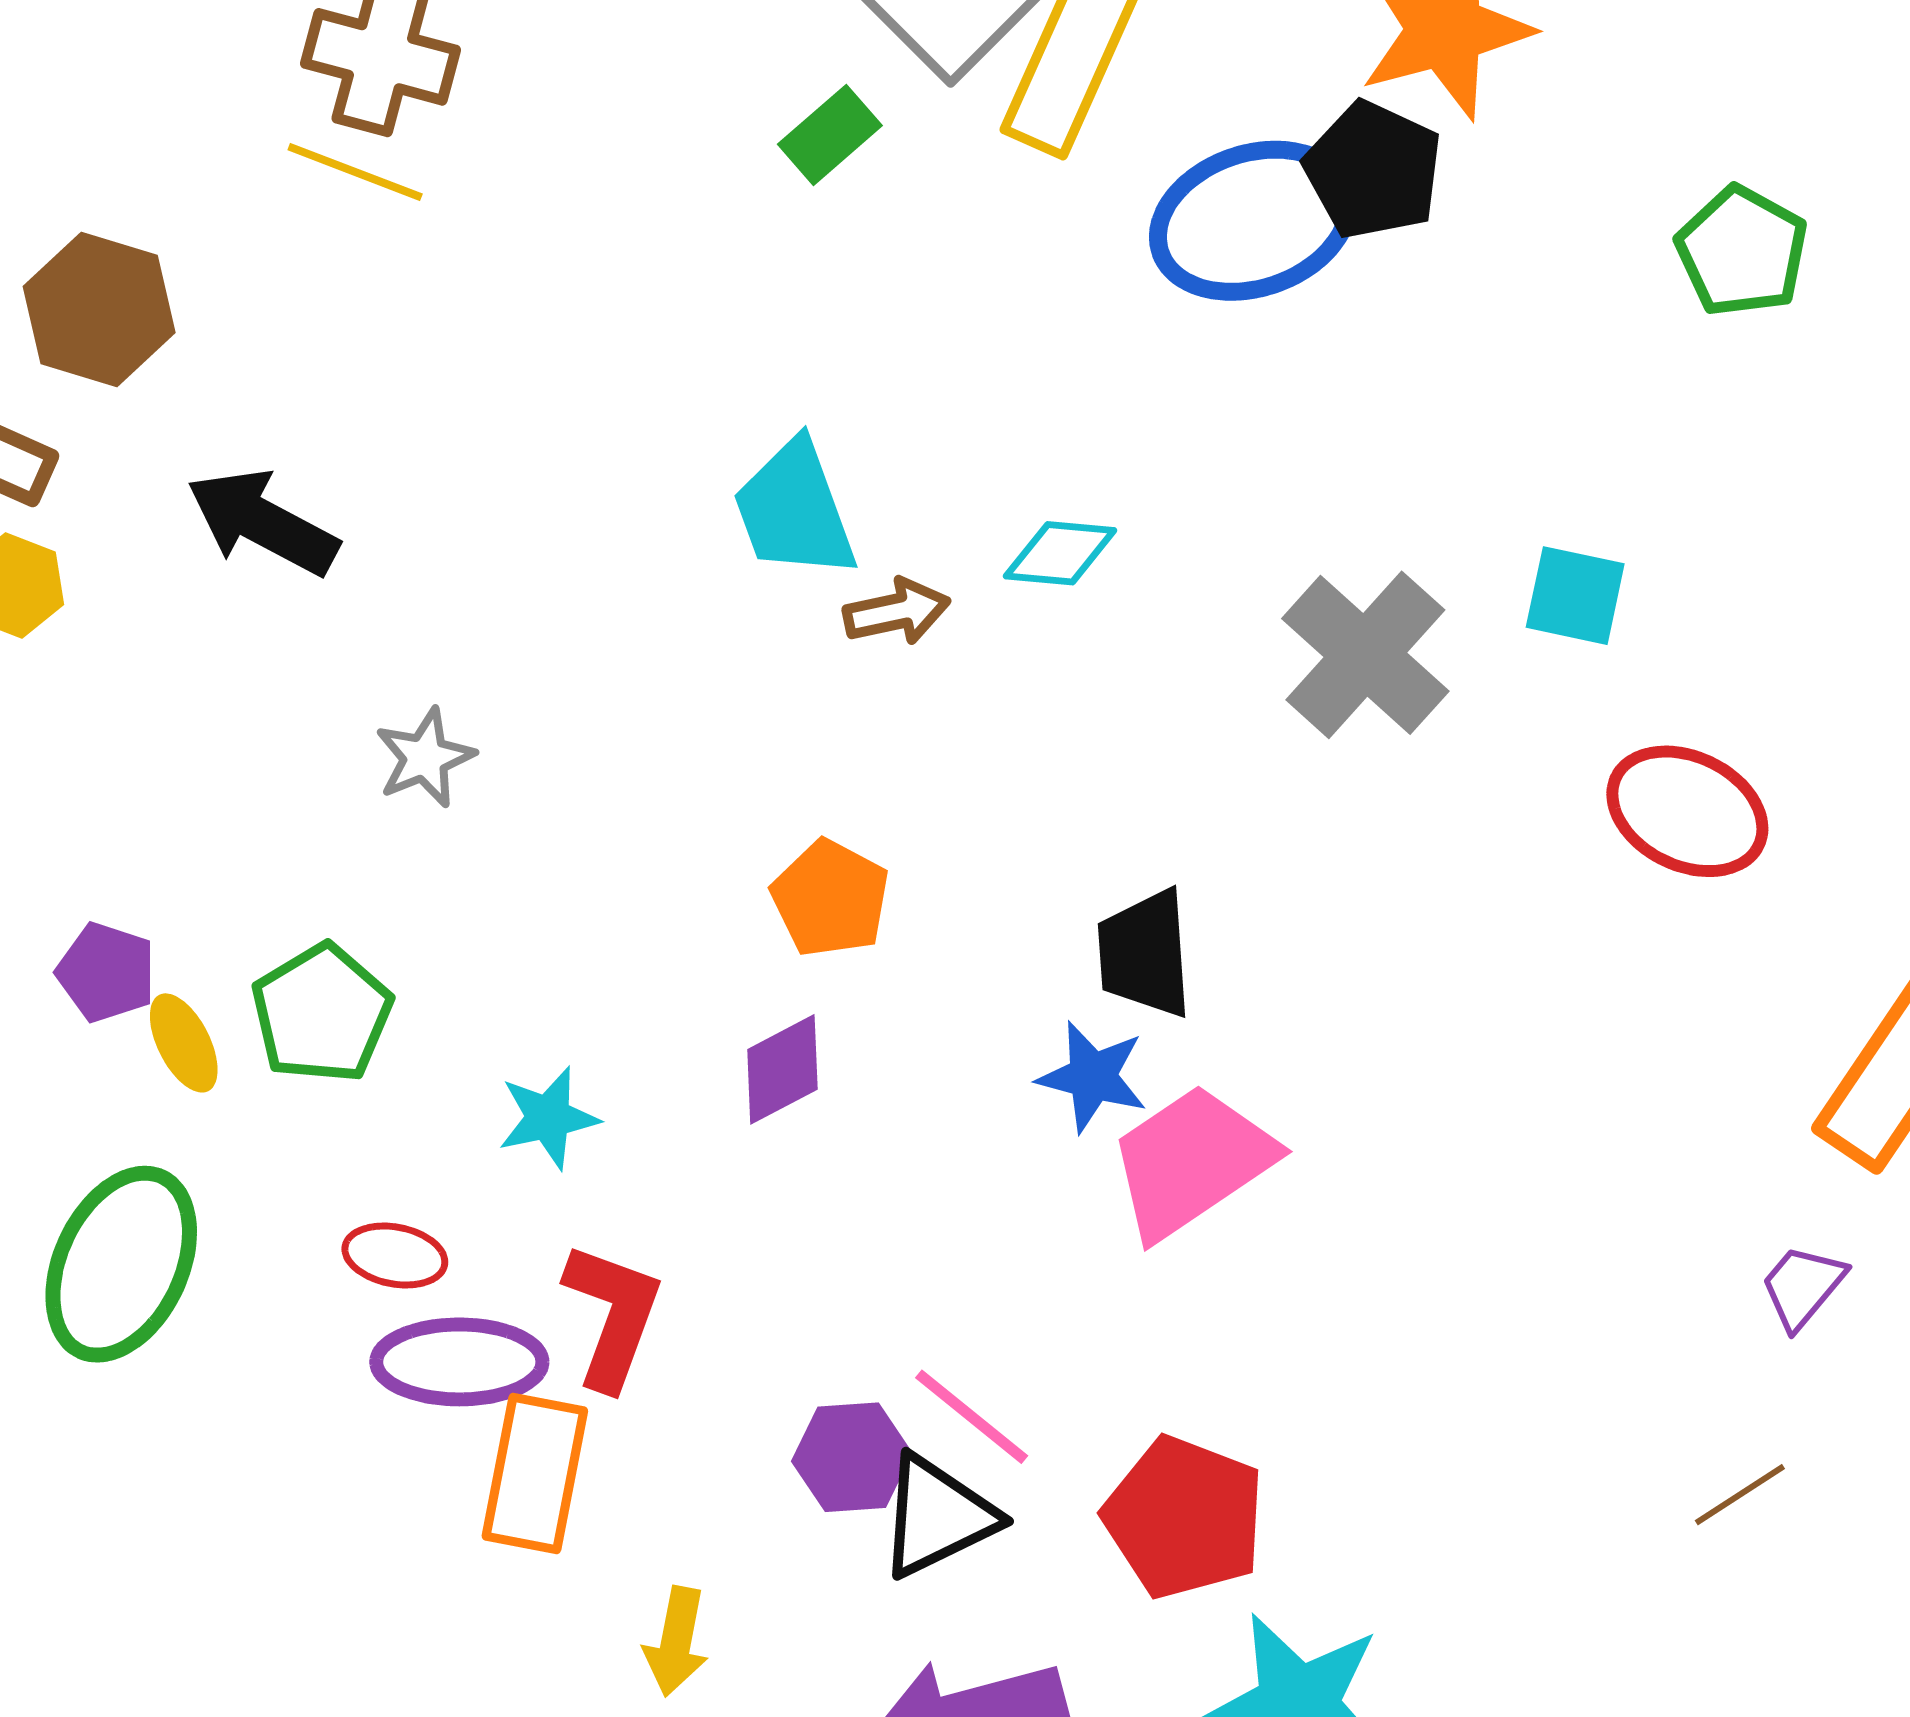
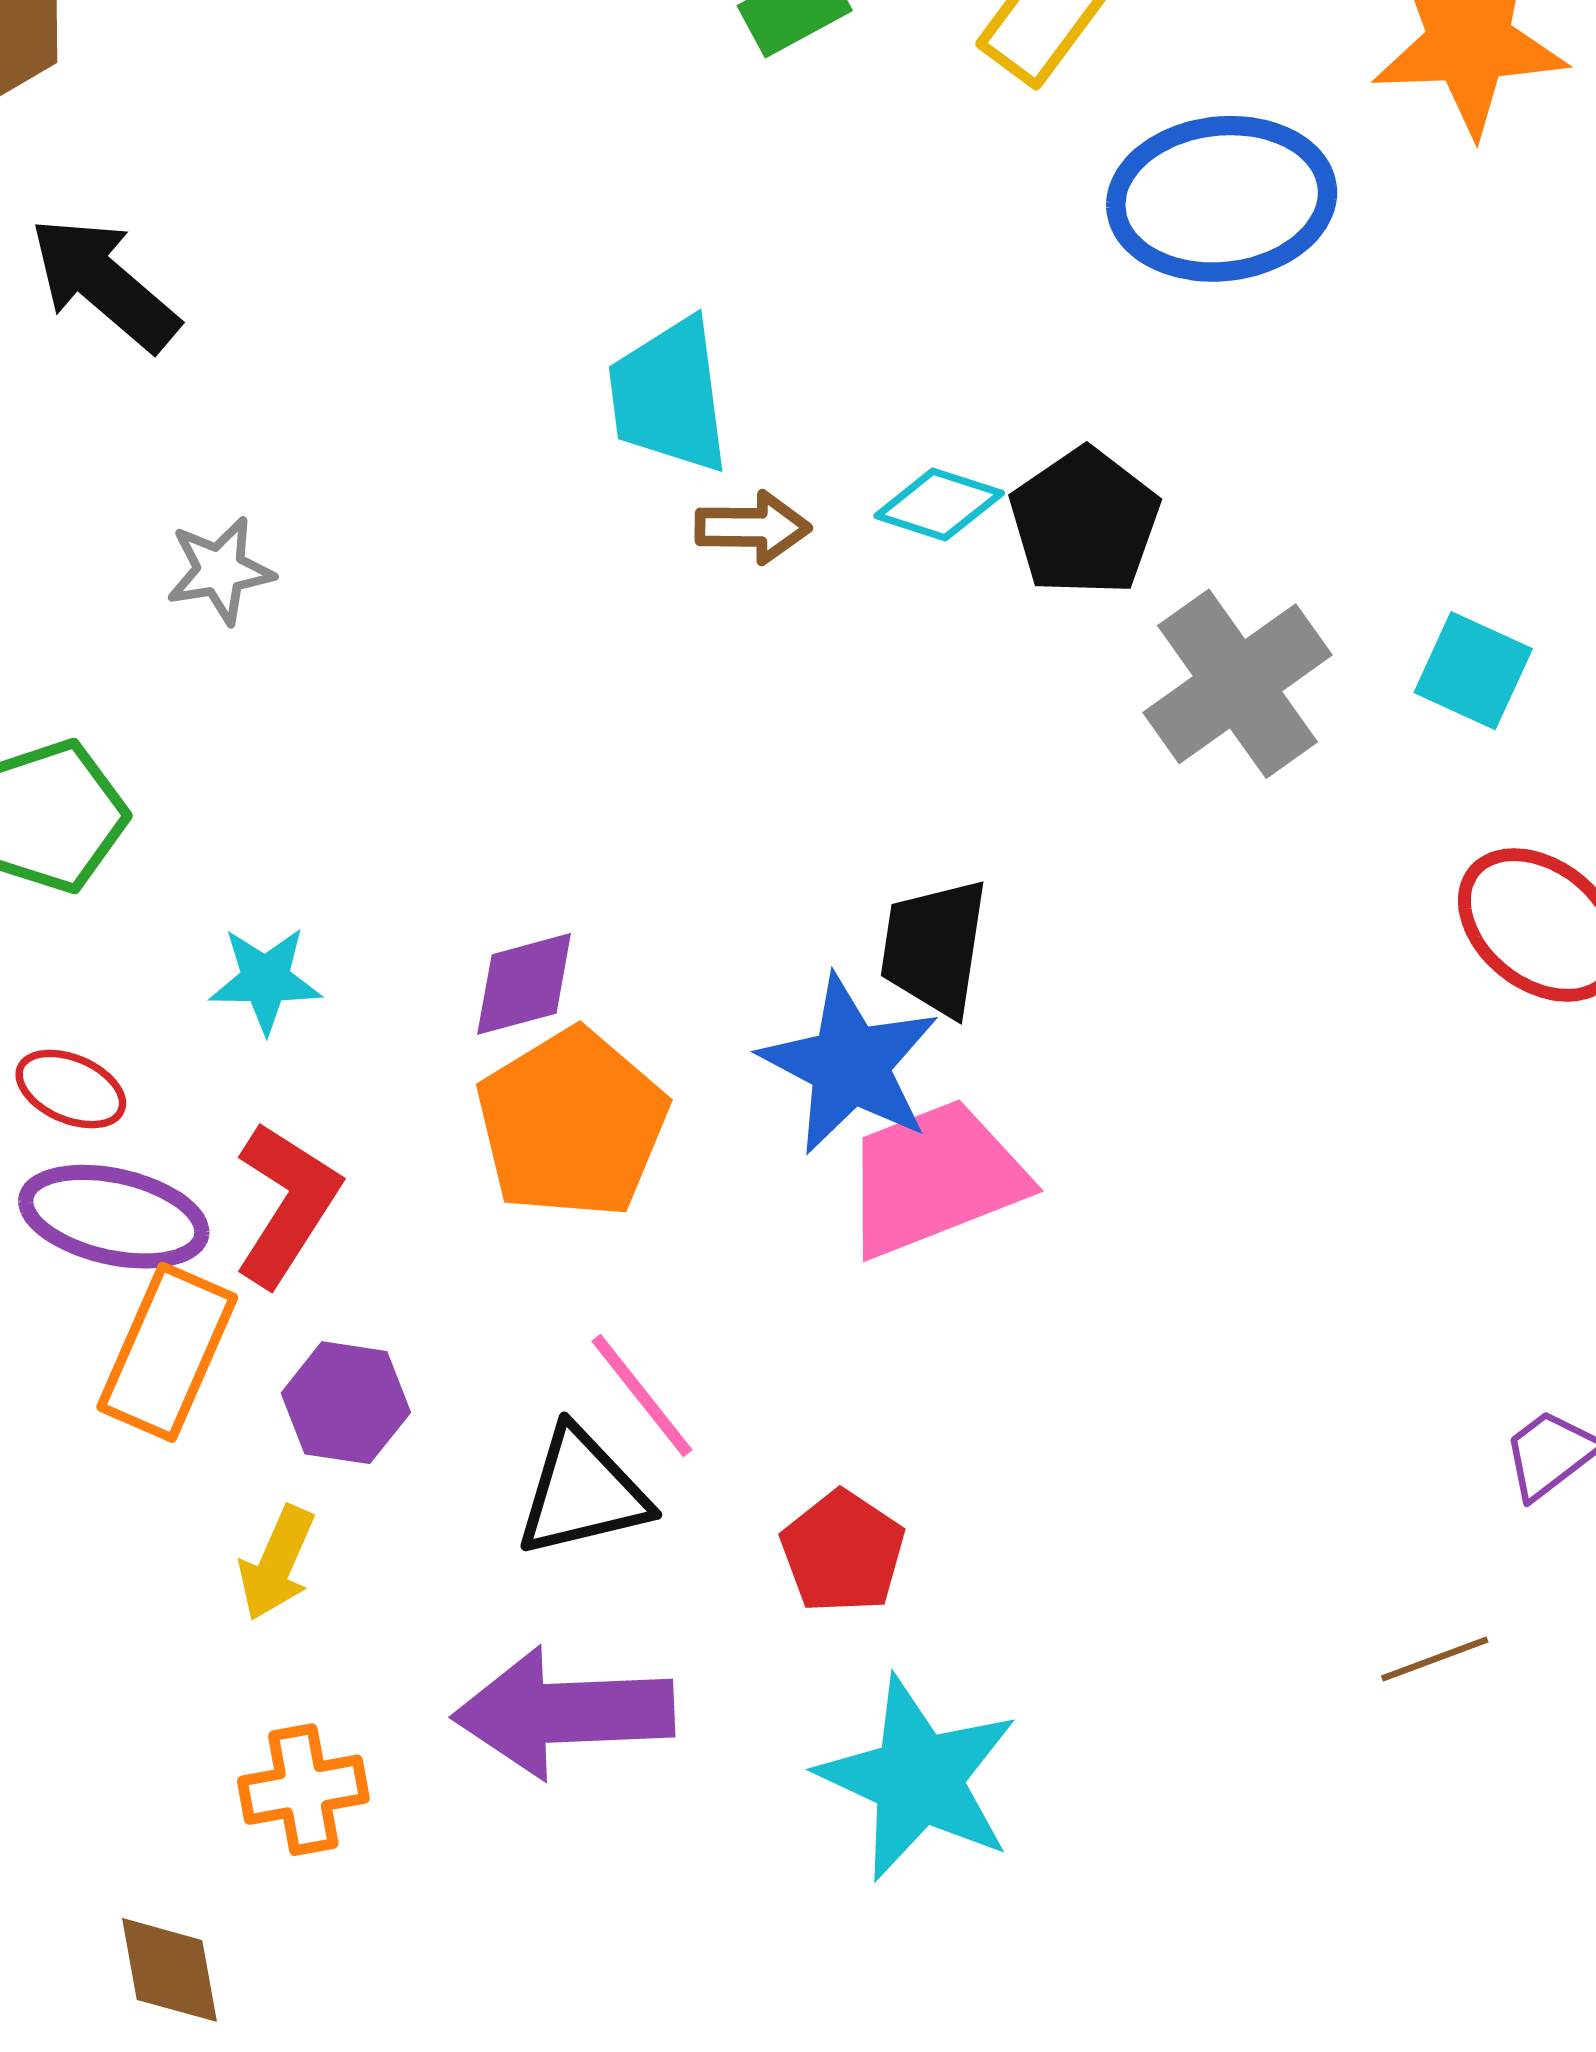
black pentagon: (1373, 170) -> (1085, 522), moved
orange pentagon: (830, 898) -> (572, 1124), moved, size x1.5
blue star: (1092, 1077) -> (850, 1065), size x1.5
purple hexagon: (852, 1457) -> (346, 1403), moved
red pentagon: (1184, 1517) -> (843, 1552), size x0.7

